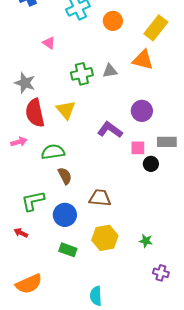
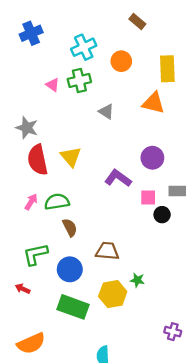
yellow rectangle: (156, 28) -> (167, 69), turned -40
gray triangle: (110, 71) -> (106, 112), moved, turned 42
green cross: (82, 74) -> (79, 80), moved
pink arrow: (19, 142) -> (31, 202), moved, turned -42
green star: (146, 241) -> (137, 280), moved
green rectangle: (68, 250) -> (73, 307), size x1.6

